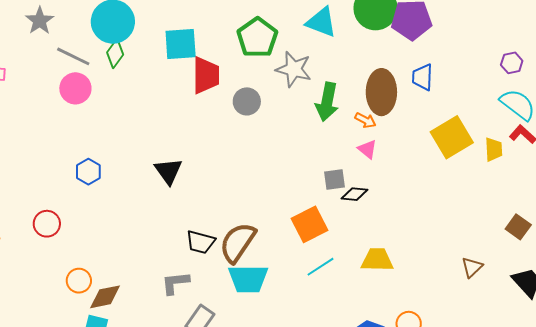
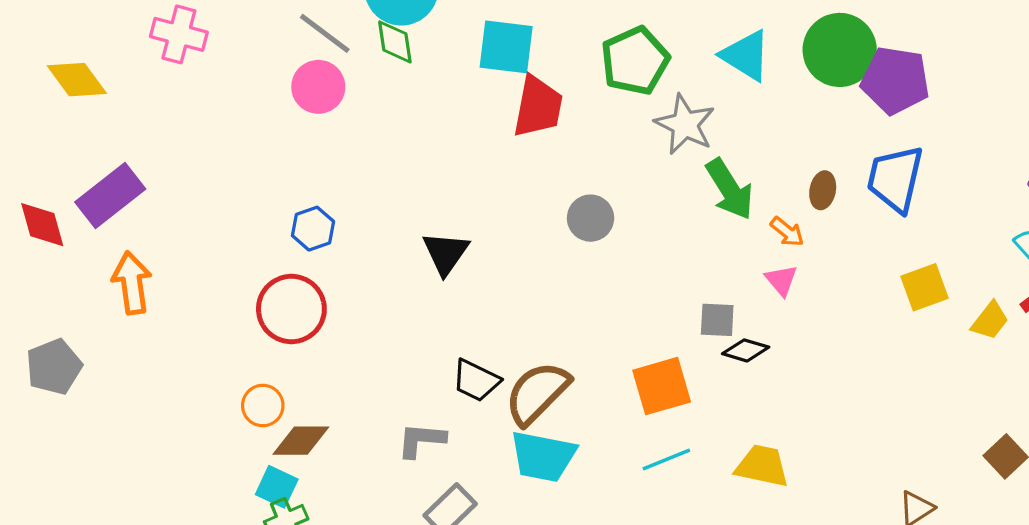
green diamond: (115, 54) -> (395, 42), turned -56
blue trapezoid: (423, 77) -> (895, 179), size x1.5
brown ellipse: (381, 92) -> (823, 190), size x0.5
gray circle: (247, 101) -> (591, 218), moved
green arrow: (327, 102) -> (730, 189), turned -54
yellow square: (452, 137) -> (924, 287), size x0.7
yellow trapezoid: (494, 149) -> (990, 321), turned 30
red circle: (47, 224) -> (291, 309), moved, size x1.5

